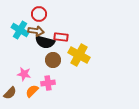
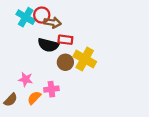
cyan cross: (20, 30) -> (26, 17), moved
brown arrow: (36, 31) -> (52, 23), moved
brown circle: (53, 60) -> (65, 62), moved

